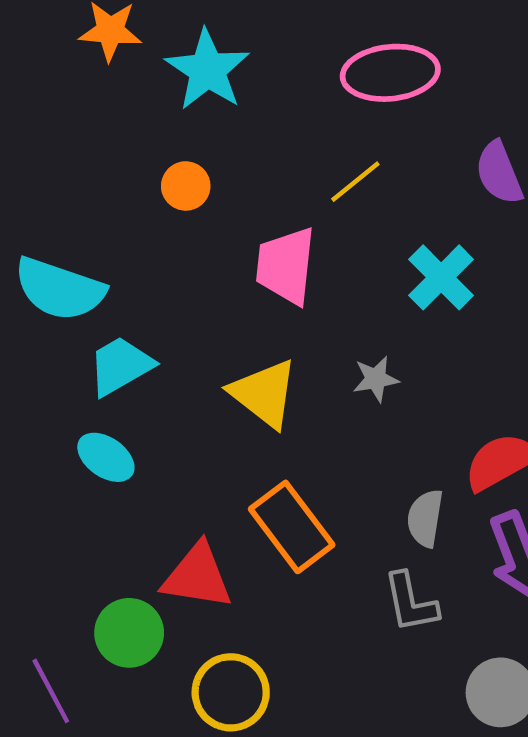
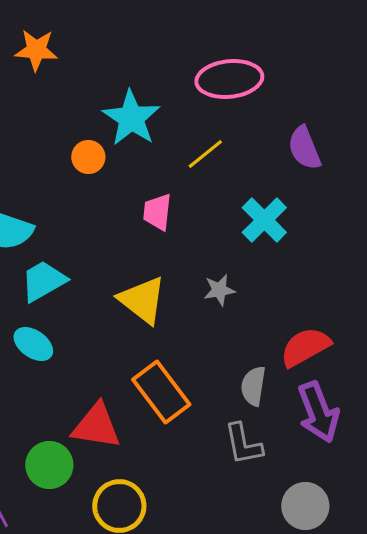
cyan star: (207, 70) -> (131, 118), moved
pink trapezoid: (286, 266) -> (157, 212), size x0.7

